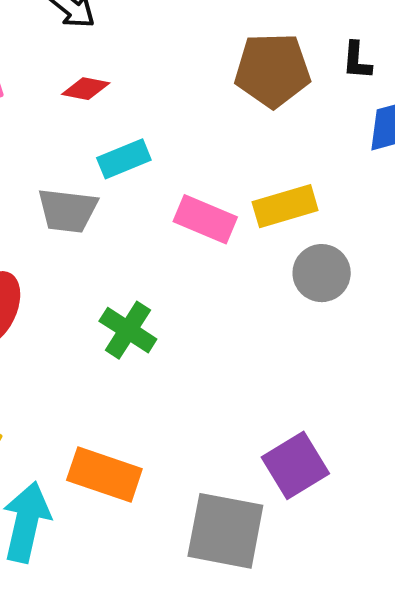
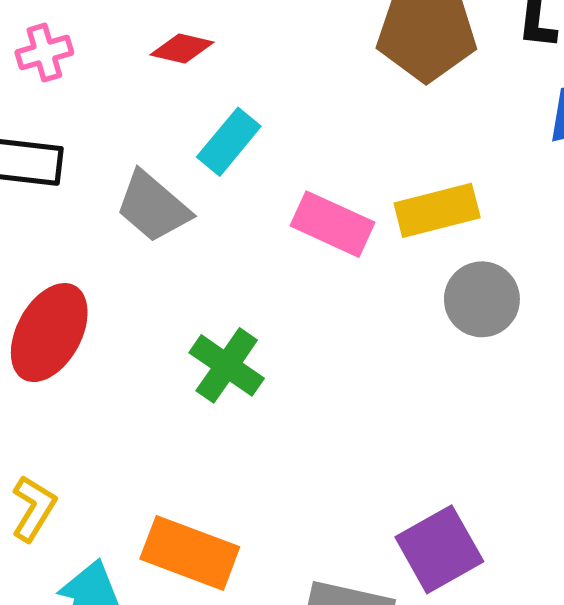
cyan rectangle: (124, 159) -> (229, 142), turned -30
gray trapezoid: (68, 211) -> (153, 207), turned 32

